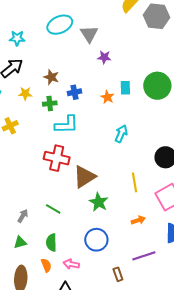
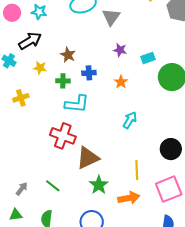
purple star: (104, 57) -> (120, 50), moved
cyan rectangle: (125, 88) -> (148, 58), moved, turned 64
orange arrow: (138, 220) -> (129, 198), moved, size x1.5

